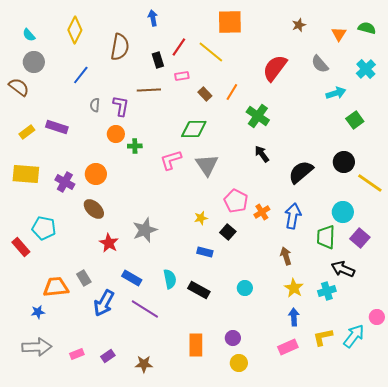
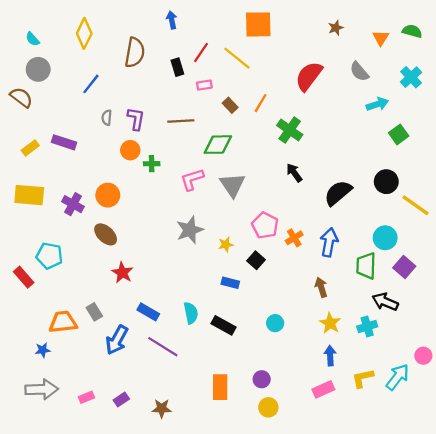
brown line: (149, 90) -> (181, 121), moved
gray star: (145, 230) -> (190, 230), moved

